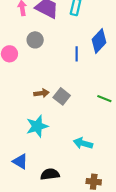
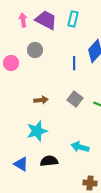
gray square: (62, 96) -> (75, 99), moved
black semicircle: (50, 174) -> (49, 161), moved

